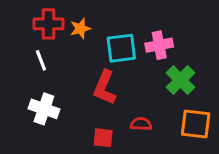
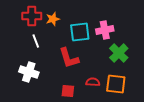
white line: (41, 60) -> (36, 41), moved
red L-shape: (105, 88) -> (69, 58), turned -40
orange square: (196, 124) -> (116, 84), moved

